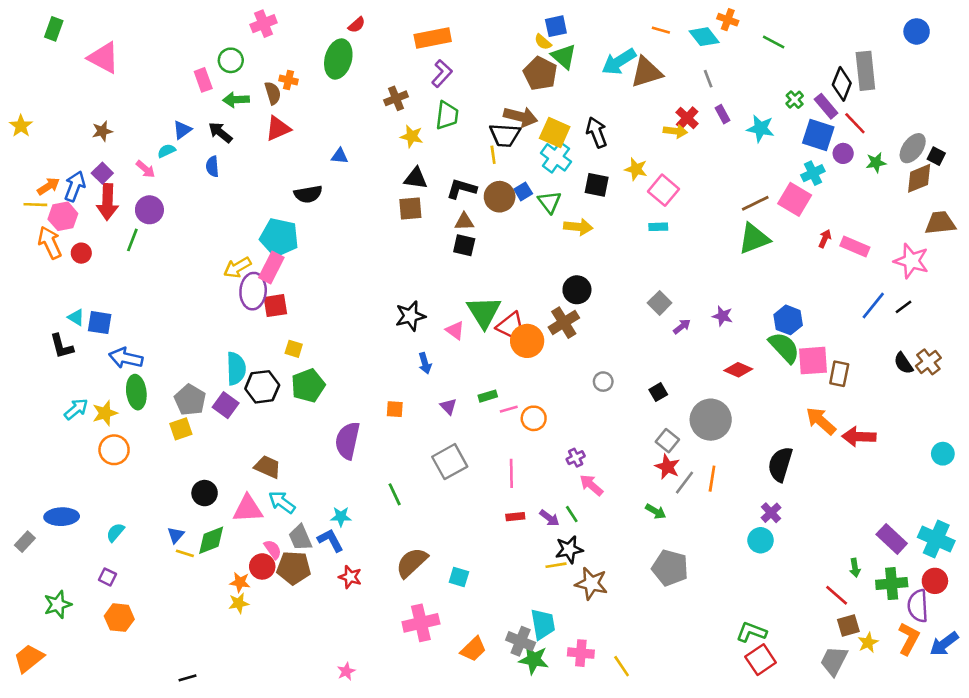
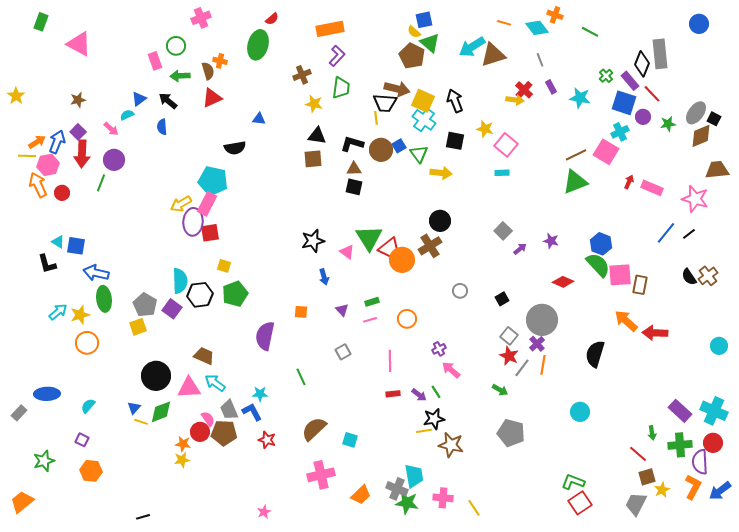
pink line: (509, 409) -> (370, 320), moved
gray square: (450, 462) -> (343, 352), size x0.6
black circle: (205, 493) -> (156, 376), size x1.5
purple cross: (771, 513) -> (537, 344), moved

